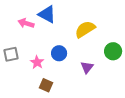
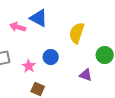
yellow semicircle: (85, 29) -> (77, 33), turned -40
purple triangle: (87, 67) -> (86, 75), moved, turned -48

